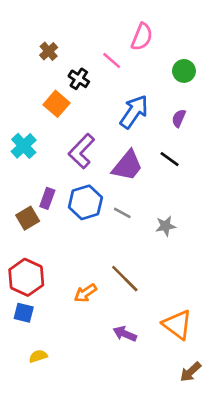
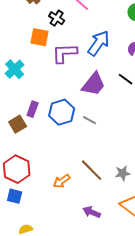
orange square: (57, 104) -> (40, 37), turned -30
purple L-shape: (81, 151) -> (65, 53), moved, turned 44
gray star: (166, 226) -> (123, 173), moved

